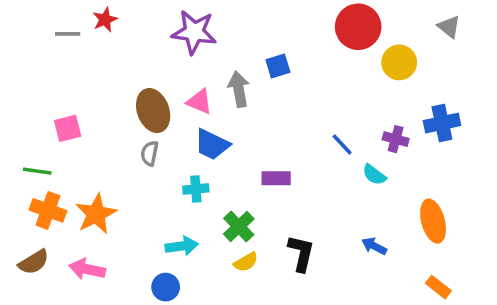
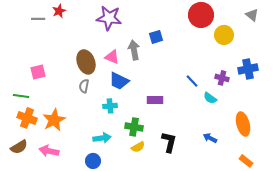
green cross: (239, 226) -> (134, 127), turned -36

